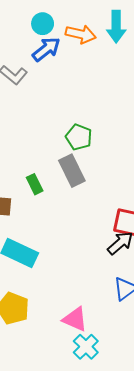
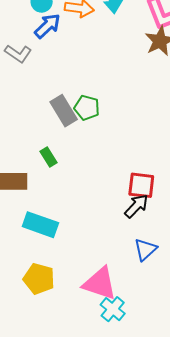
gray rectangle: (72, 171) -> (64, 111), moved
pink triangle: (75, 319) -> (100, 283), size x1.4

